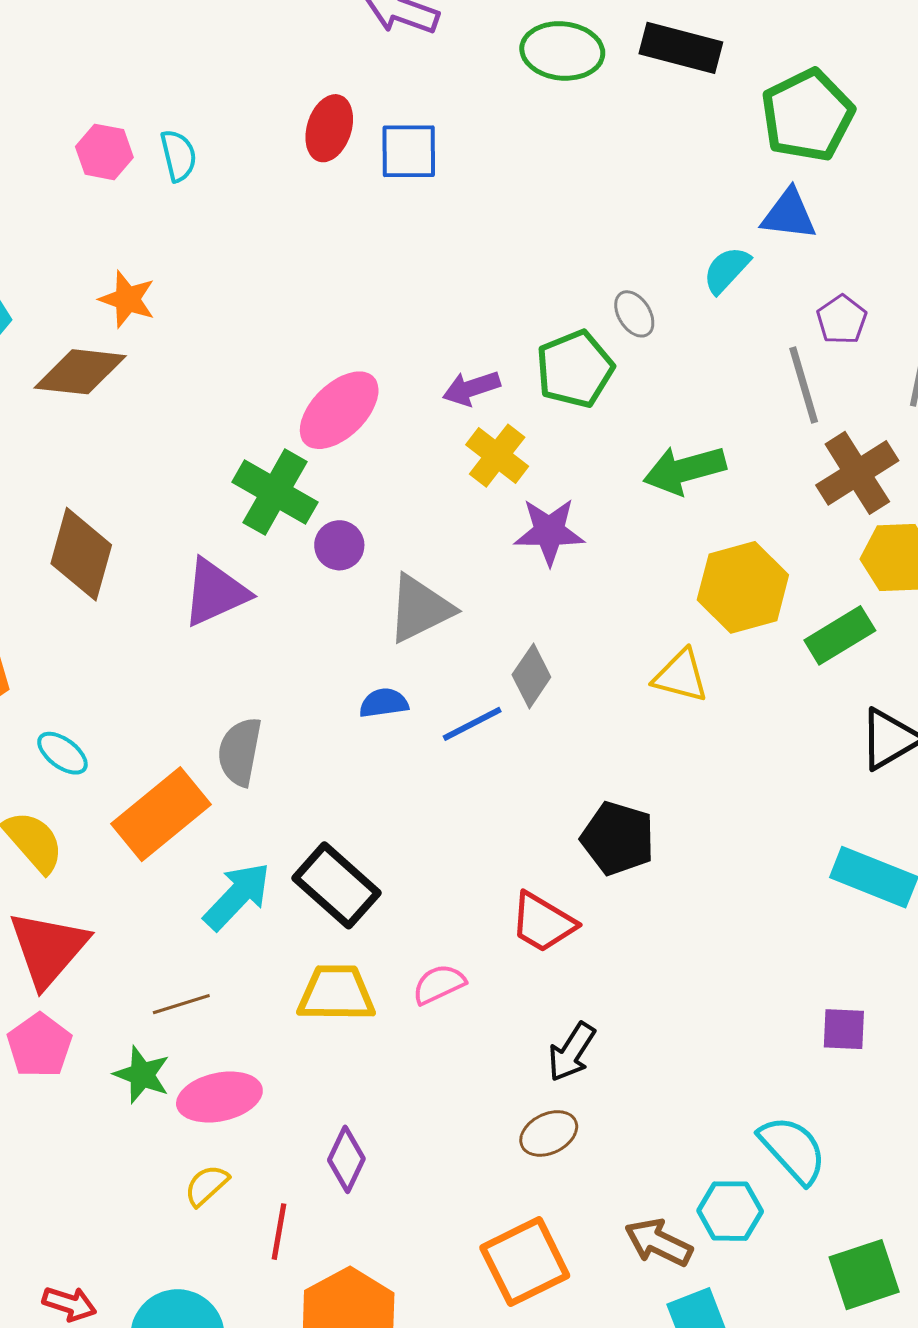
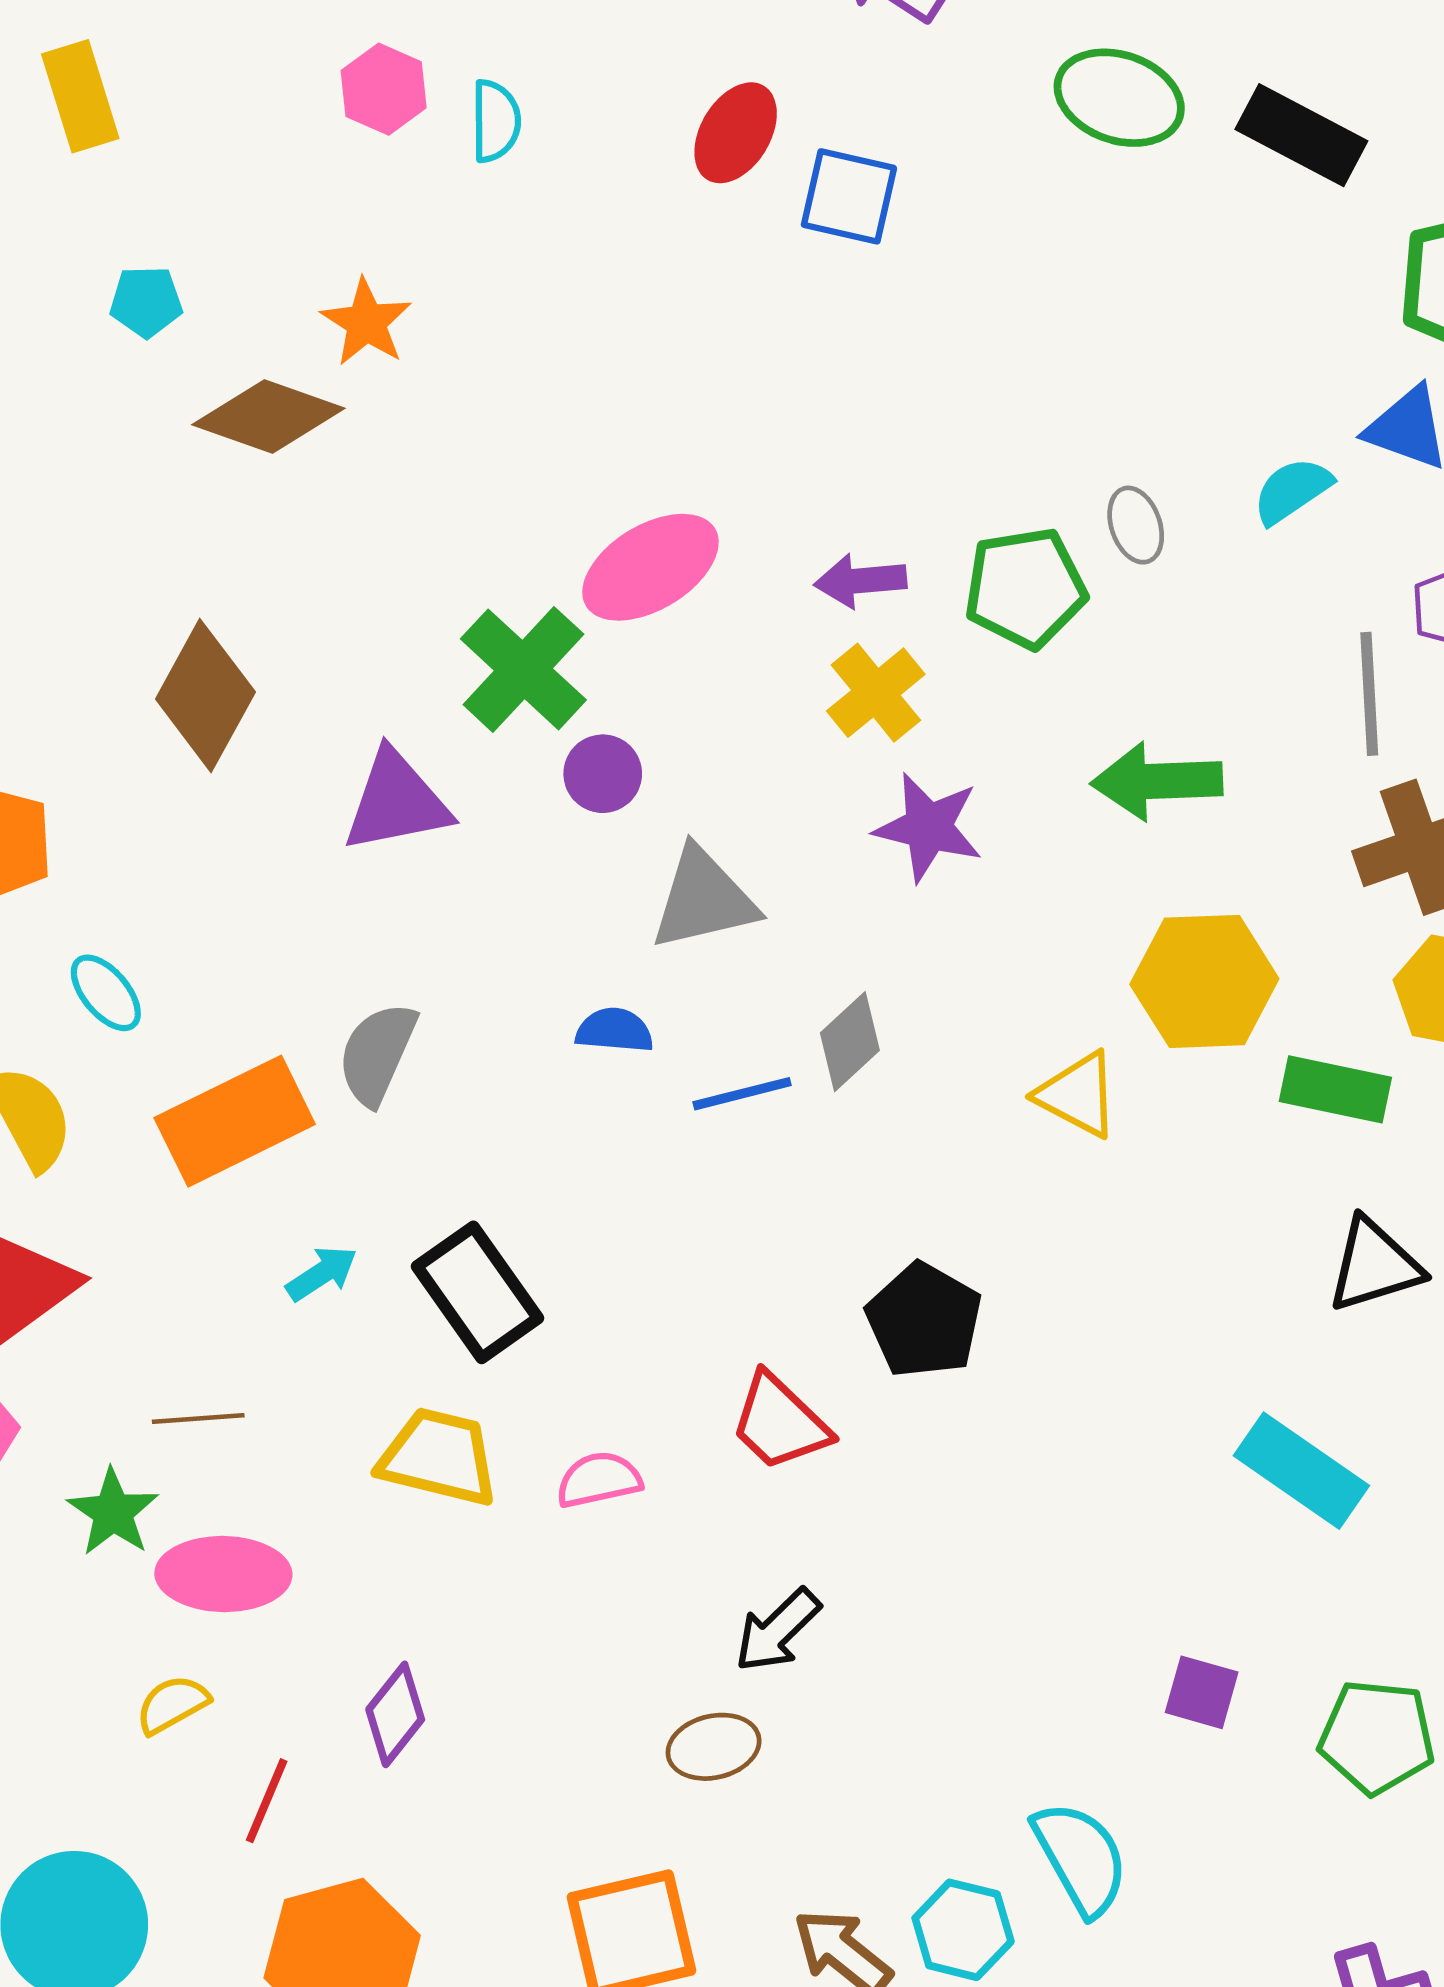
green rectangle: (840, 635) -> (1335, 1089), turned 30
cyan arrow: (237, 896) -> (322, 1273), size x0.6

